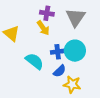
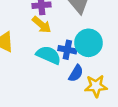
blue cross: (58, 52) -> (67, 50), turned 32
cyan semicircle: (34, 61) -> (49, 55), moved

